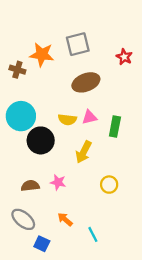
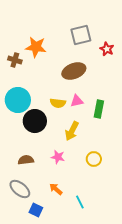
gray square: (78, 44) -> (81, 35), moved
pink star: (58, 182) -> (58, 157), moved

